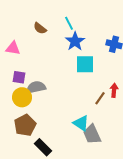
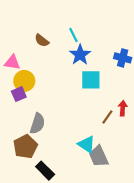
purple square: (19, 77) -> (19, 94), turned -32
gray semicircle: (36, 87) -> (37, 124), moved, turned 120
yellow circle: (22, 97) -> (24, 81), moved

